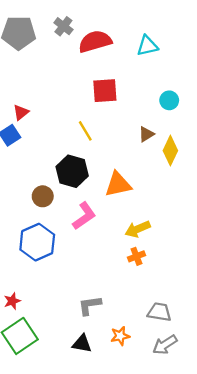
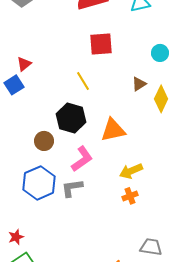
gray L-shape: (90, 305) -> (72, 188), moved

